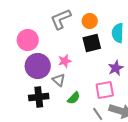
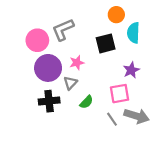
gray L-shape: (61, 19) -> (63, 30), moved
orange circle: (90, 21) -> (116, 15), moved
gray triangle: (59, 80) -> (70, 83), turned 32

